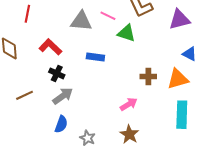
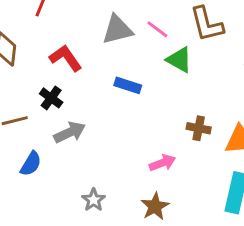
gray triangle: (81, 21) -> (117, 30), turned -30
black cross: (57, 73) -> (51, 98), moved
blue semicircle: (61, 124) -> (31, 164), moved

